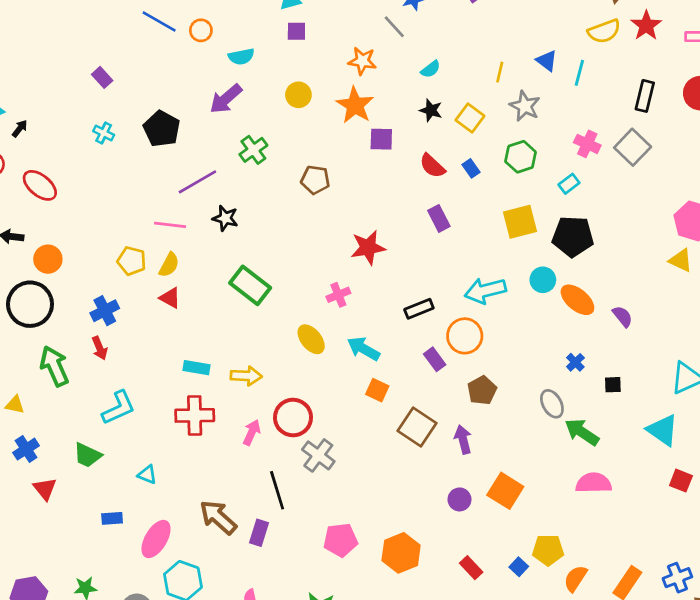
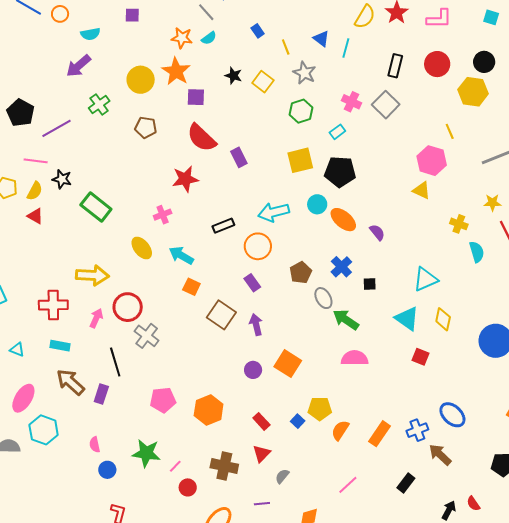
yellow semicircle: (604, 31) -> (365, 17), turned -40
cyan semicircle: (431, 69) -> (209, 38), moved
yellow line: (500, 72) -> (286, 47), turned -35
yellow circle: (298, 95) -> (141, 80), moved, size x1.4
black pentagon: (162, 129) -> (20, 113), moved
red semicircle: (432, 166) -> (202, 138), moved, size x1.5
blue rectangle: (471, 168) -> (258, 31), moved
black star: (225, 218) -> (62, 179), moved
purple rectangle: (435, 359) -> (252, 283), moved
blue cross: (575, 362) -> (341, 267), size x1.5
cyan rectangle: (196, 368) -> (60, 346), moved
yellow arrow: (246, 376) -> (92, 275), size x1.4
brown pentagon: (482, 390) -> (301, 273), moved

